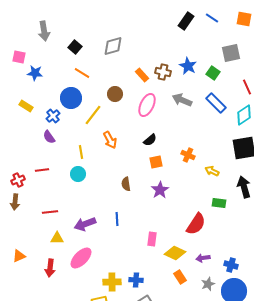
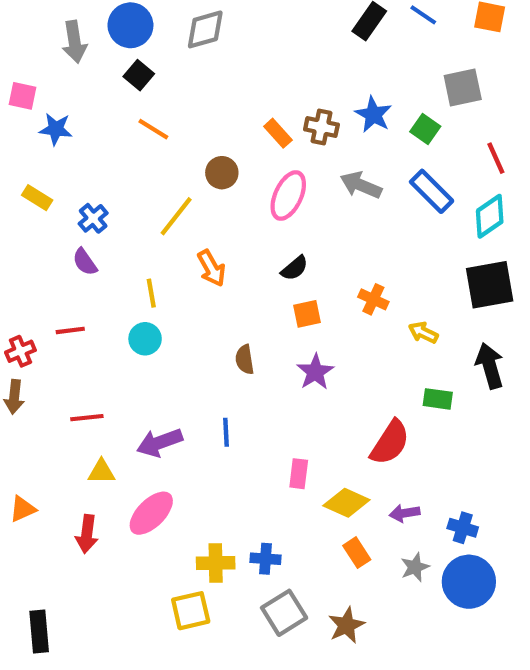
gray diamond: (113, 46) -> (205, 29), moved
blue circle: (71, 98) -> (130, 25), moved

